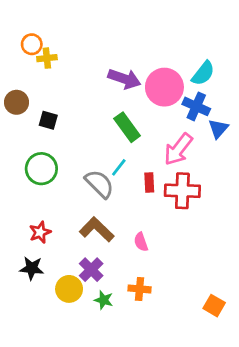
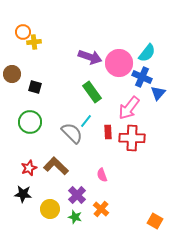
brown L-shape: (97, 229) -> (56, 166), moved
purple cross: (91, 270) -> (77, 195), moved
orange cross: (140, 289) -> (101, 209), turned 35

